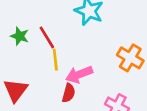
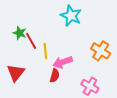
red line: (47, 37) -> (31, 41), moved

